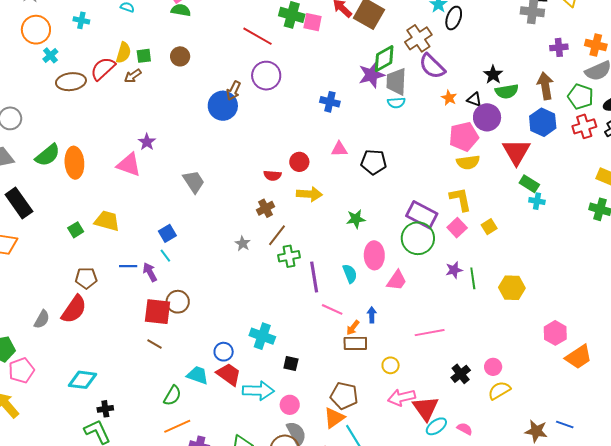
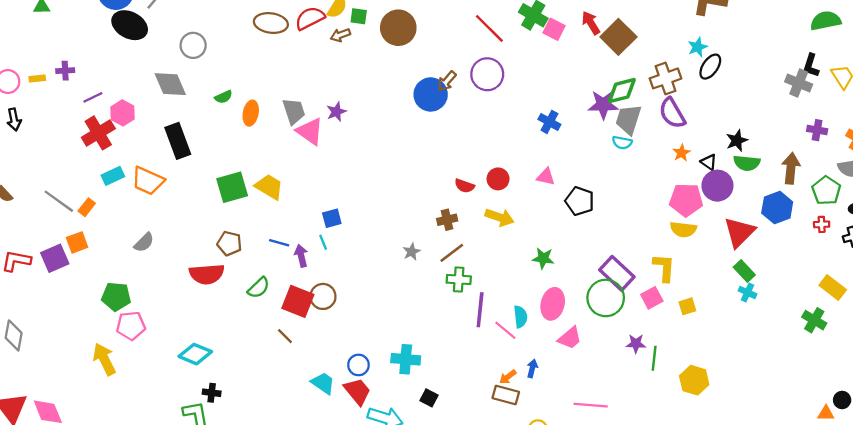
brown circle: (180, 56) -> (398, 28), size x1.6
red cross: (584, 126) -> (822, 224), size x0.6
green semicircle: (48, 155) -> (223, 97), size x0.6
orange ellipse: (74, 163) -> (251, 113), size x0.7
gray trapezoid: (194, 182) -> (294, 111), moved
green square: (76, 230) -> (232, 187), size x1.8
red semicircle: (74, 309) -> (207, 274), turned 36
pink line: (332, 309) -> (505, 330), moved
gray semicircle: (42, 319) -> (144, 242), moved
cyan cross: (262, 336) -> (406, 359), turned -30
green semicircle: (172, 396) -> (259, 288), moved

